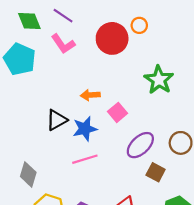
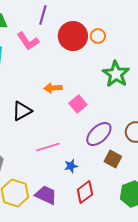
purple line: (63, 16) -> (43, 15), moved, turned 72
orange circle: (139, 25) -> (98, 36), moved
blue star: (85, 129) -> (71, 166), moved, size x0.6

